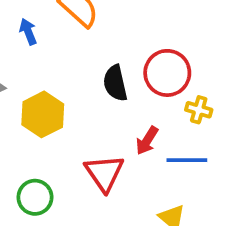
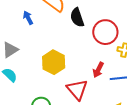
black semicircle: (115, 83) -> (77, 17), moved
yellow hexagon: (43, 114) -> (54, 62), moved

